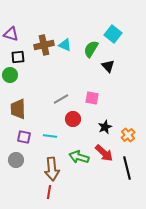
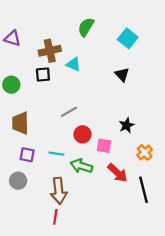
cyan triangle: (65, 45) -> (73, 64), moved
green semicircle: (91, 49) -> (86, 27), moved
black square: (18, 57) -> (43, 74), moved
pink square: (92, 98) -> (104, 146), moved
black star: (105, 127) -> (127, 125), moved
green arrow: (79, 157) -> (81, 166), moved

